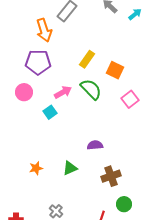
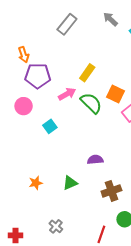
orange arrow: (44, 30) -> (24, 55), moved, size x0.7
orange square: (115, 70) -> (115, 94), moved
pink arrow: (63, 92) -> (67, 94), moved

